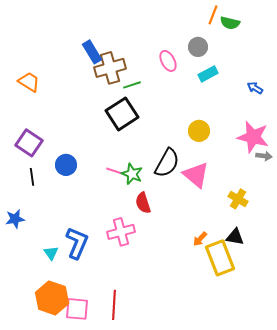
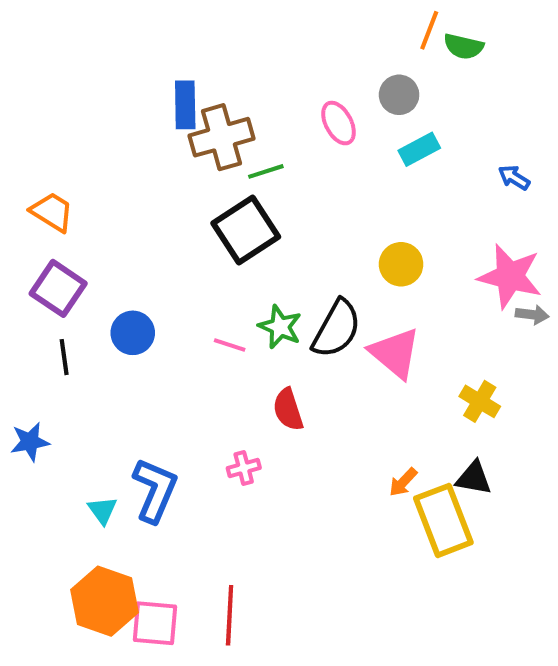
blue rectangle: (92, 52) -> (185, 105), turned 30
orange trapezoid: (29, 82) -> (52, 212), moved
green star: (132, 174) -> (280, 327), moved
pink cross: (121, 232) -> (244, 468), size x0.6

